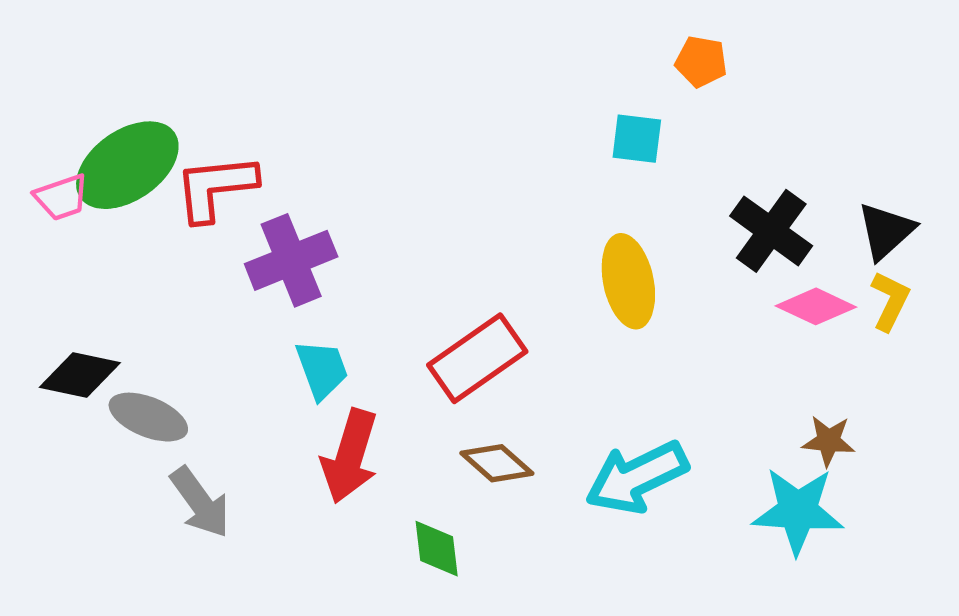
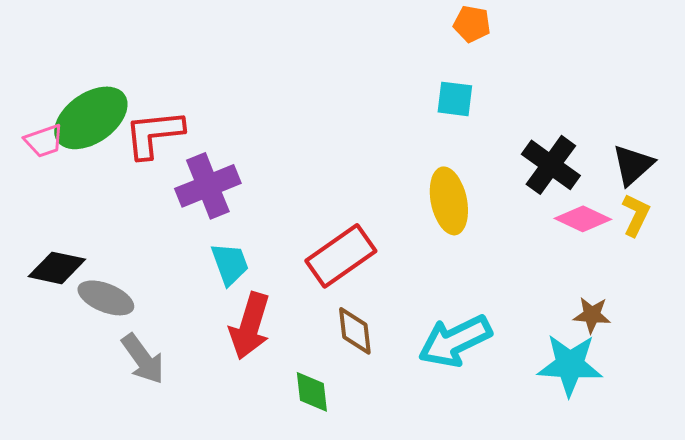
orange pentagon: (701, 62) -> (472, 24), moved
brown diamond: (497, 463) -> (355, 331), turned 42

